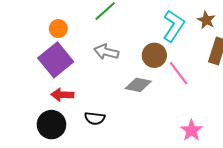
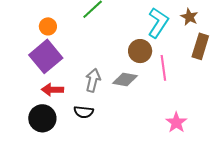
gray arrow: (106, 52) -> (93, 80), moved, turned 90
pink line: (179, 73) -> (163, 68), turned 30

